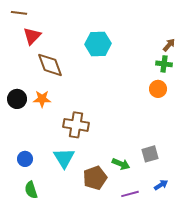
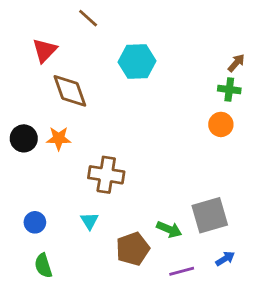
brown line: (19, 13) -> (88, 18), moved, turned 35
gray square: (150, 154) -> (210, 215), size x1.5
cyan triangle: (64, 158) -> (89, 221), size x0.6

